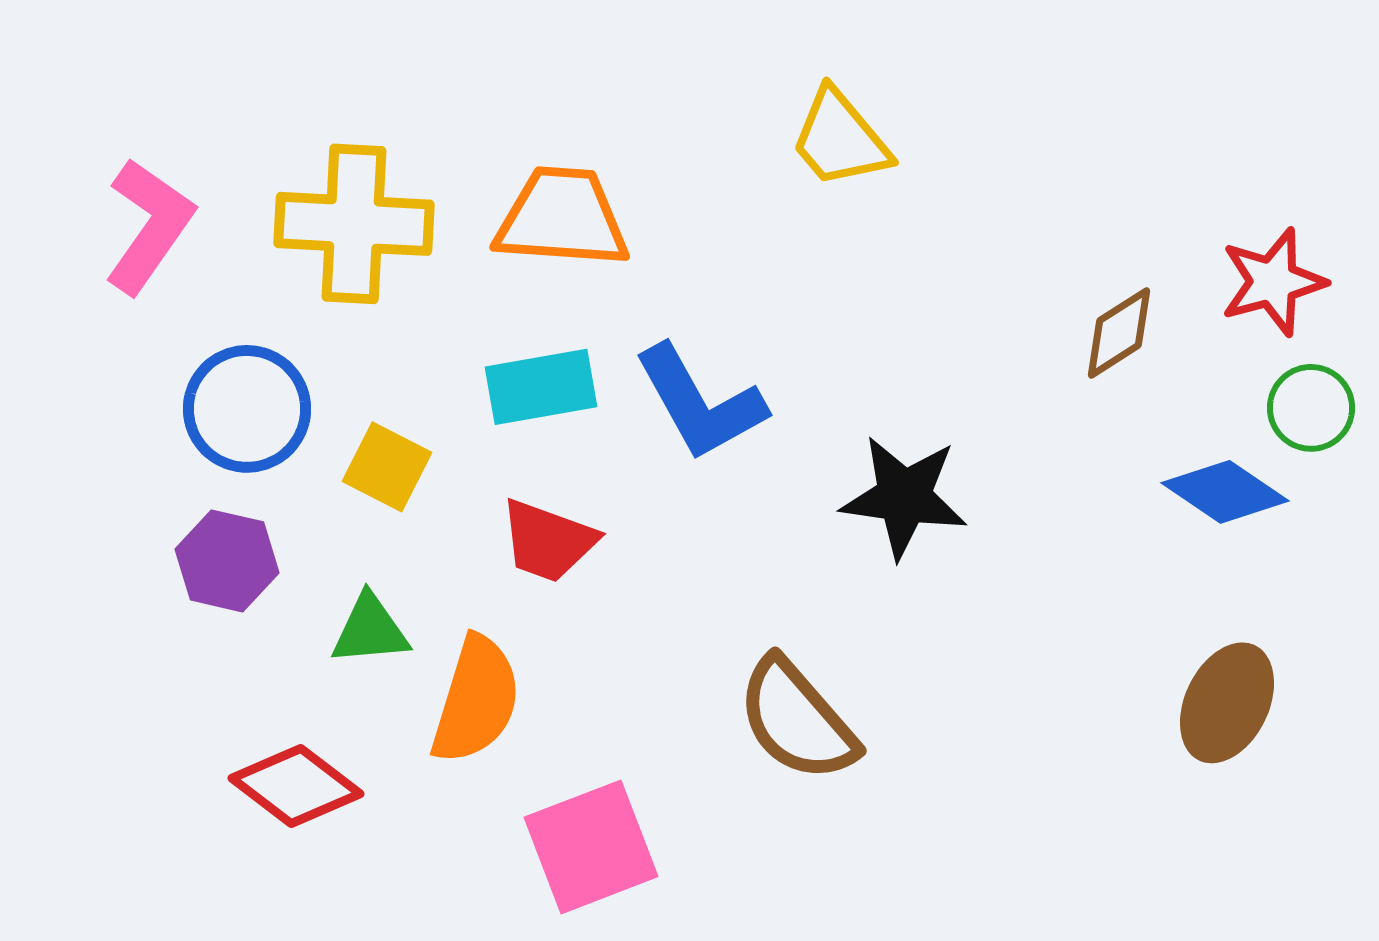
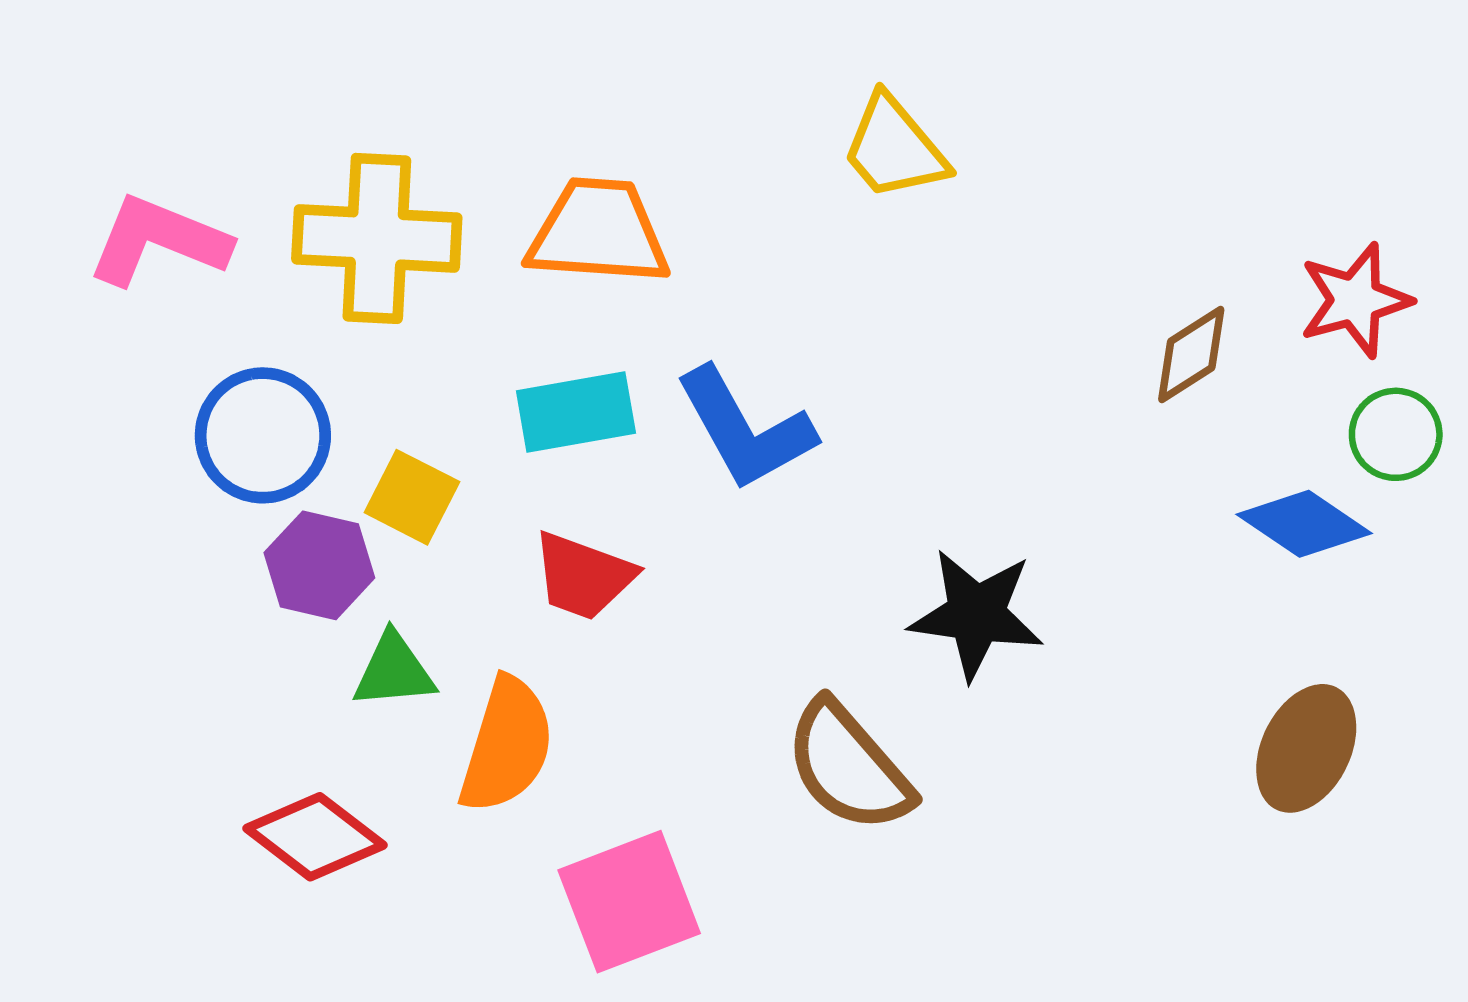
pink L-shape: (149, 226) -> (159, 241), turned -103
black star: (904, 497) -> (976, 614), moved
purple hexagon: (227, 561) -> (319, 565), moved

